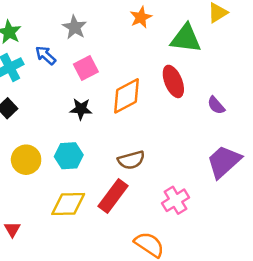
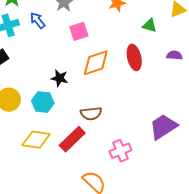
green triangle: (186, 38) -> (150, 25), size x0.6
pink square: (86, 68) -> (79, 31), moved
purple semicircle: (216, 105) -> (174, 55), moved, turned 126
black star: (81, 109) -> (60, 78), moved

